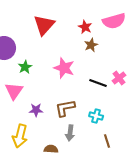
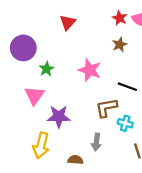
red triangle: (44, 25) -> (68, 22), size x0.7
red star: (85, 27) -> (120, 18), moved
brown L-shape: (65, 108) -> (106, 108), moved
purple star: (36, 110) -> (59, 117), size x1.5

